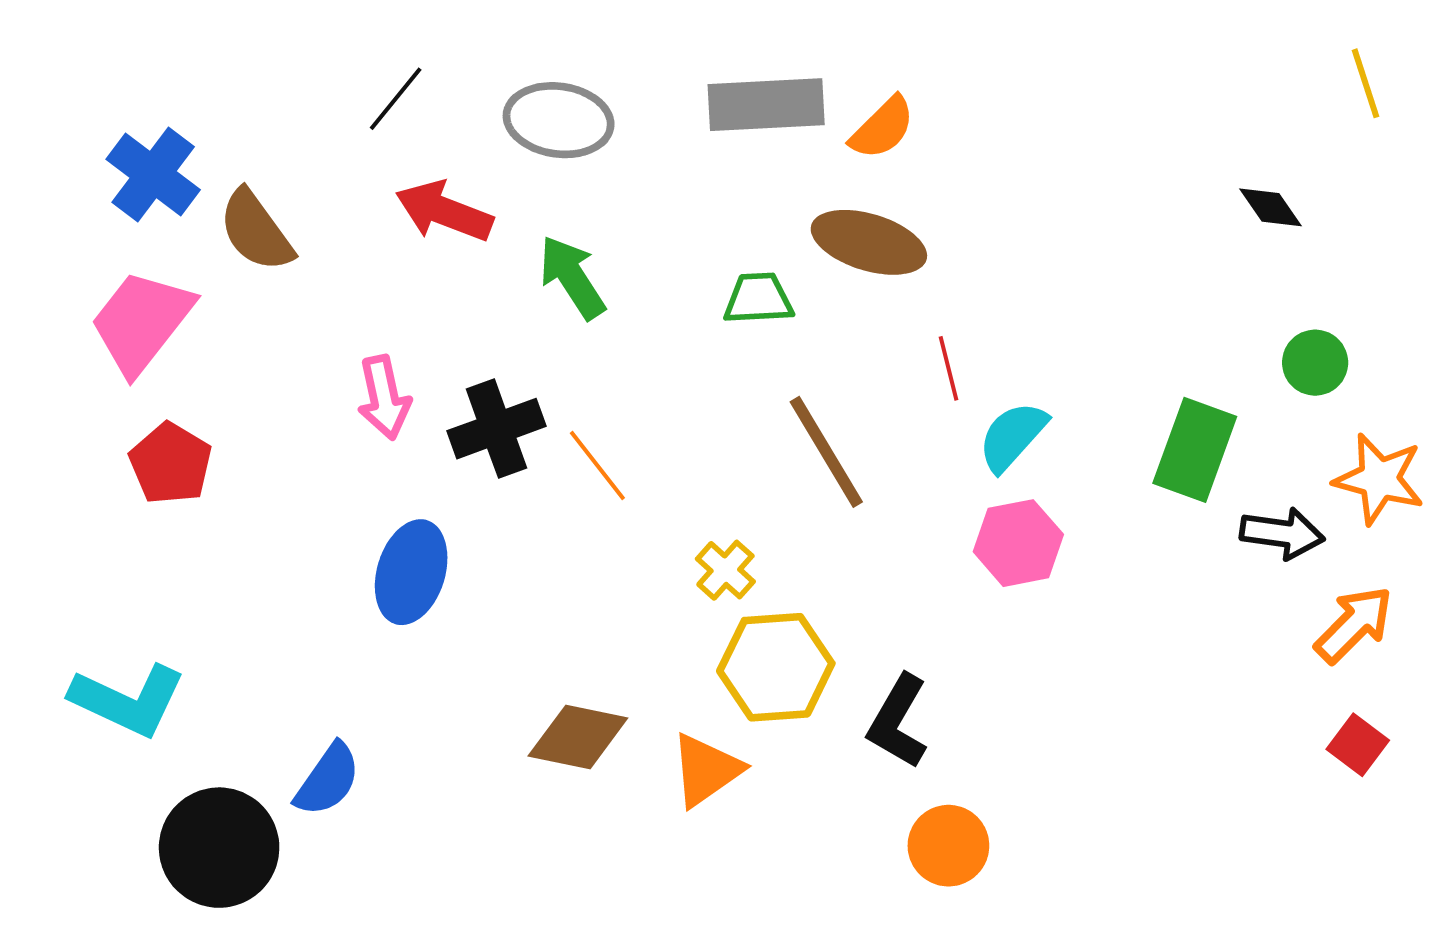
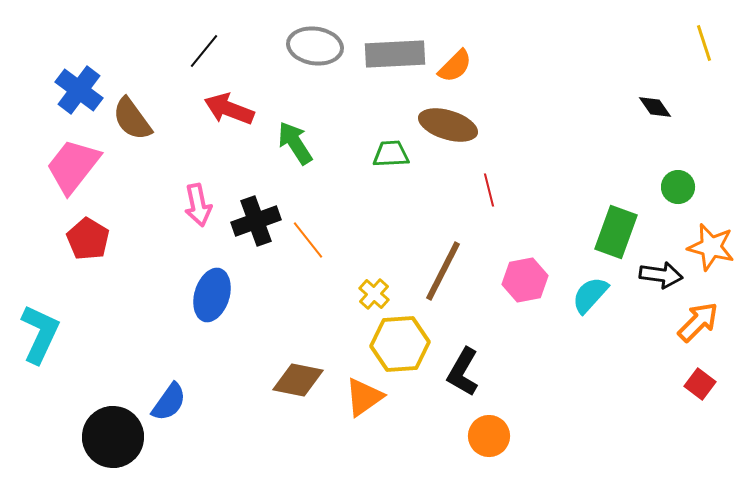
gray ellipse: (559, 120) -> (315, 46), moved
cyan semicircle: (1012, 436) -> (590, 295), moved
brown line: (826, 452) -> (443, 271), moved, turned 58
cyan L-shape: (128, 700) -> (40, 334), moved, turned -90

